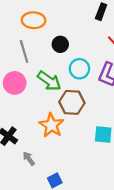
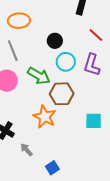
black circle: (60, 44) -> (55, 41), moved

